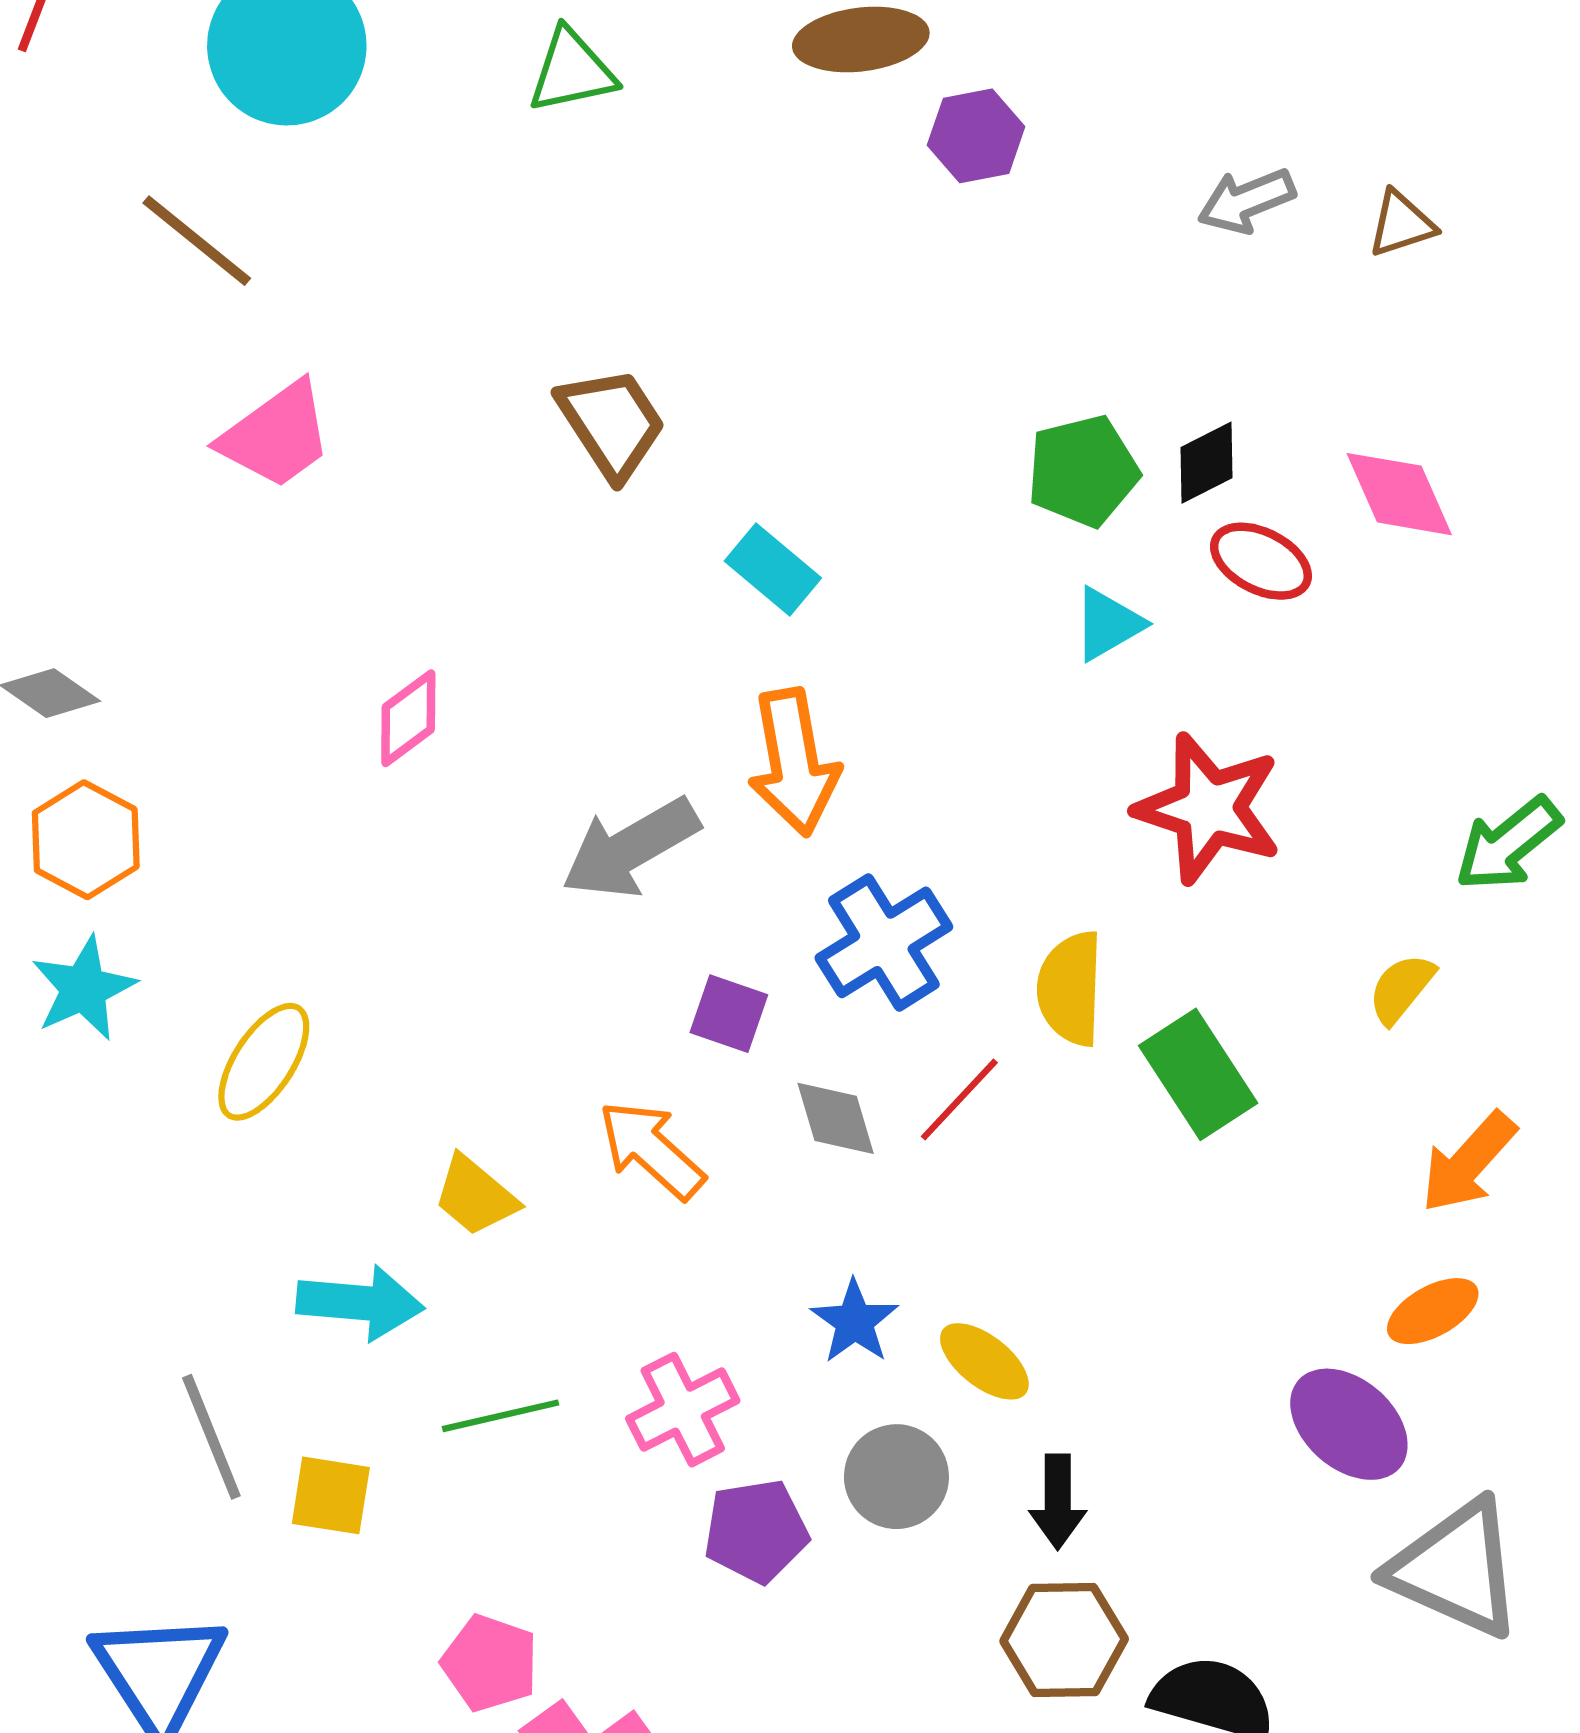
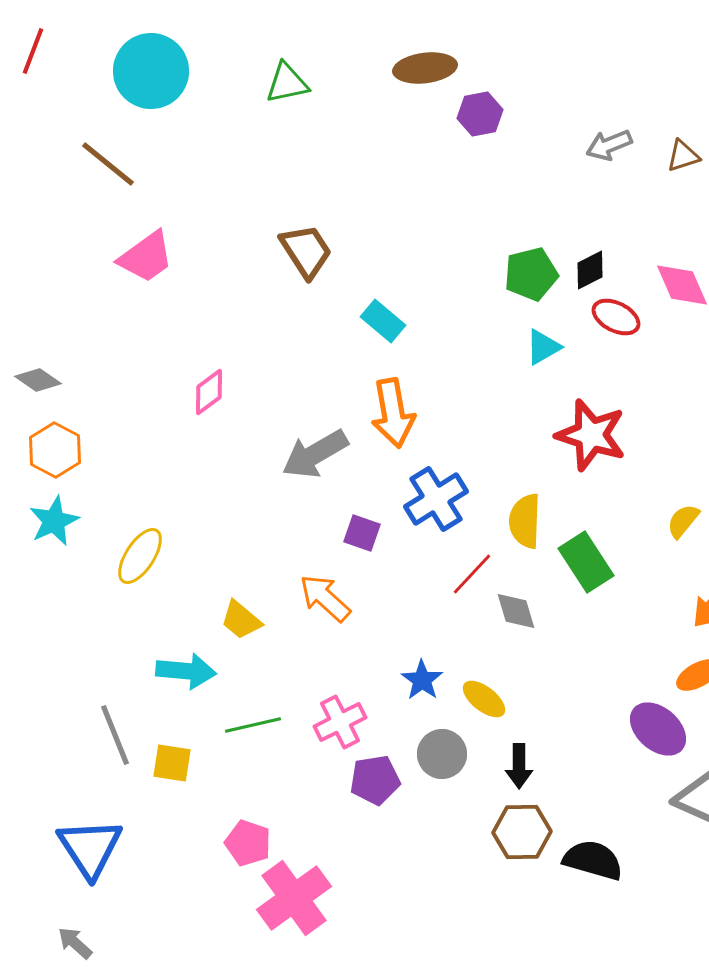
gray diamond: (836, 1118) -> (516, 611), moved

